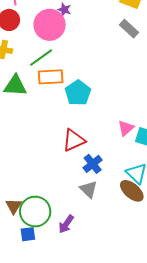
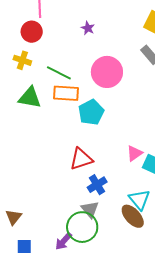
pink circle: (50, 25) -> (107, 72), moved
green line: (41, 58) -> (59, 73), turned 55
green circle: (35, 212) -> (82, 227), moved

